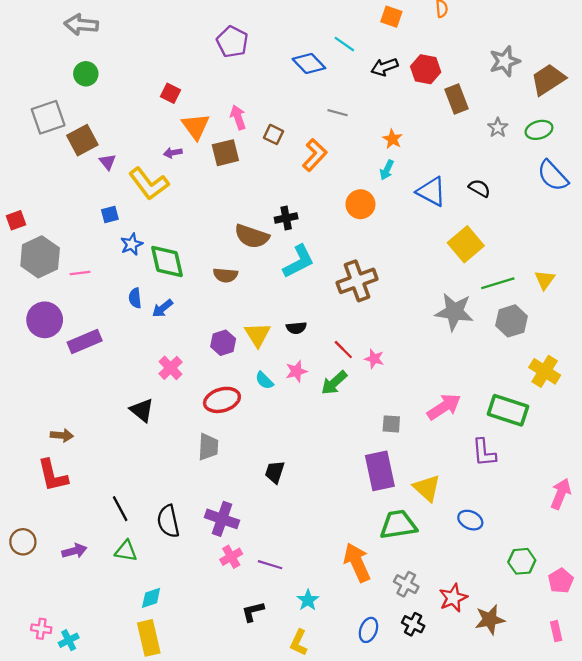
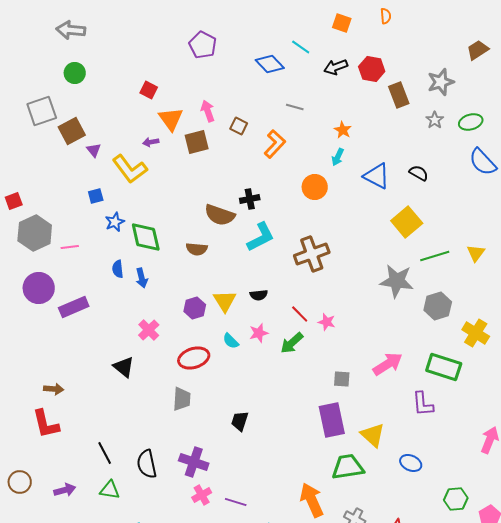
gray star: (505, 61) -> (441, 82), moved
brown trapezoid: (548, 80) -> (478, 50), moved, size x0.7
blue arrow: (162, 308) -> (142, 278), turned -66
gray hexagon: (512, 321) -> (438, 306), moved

